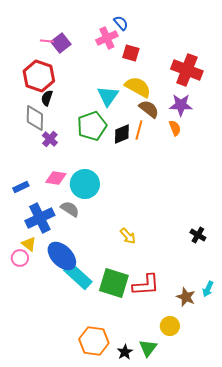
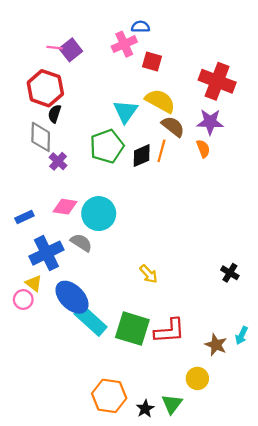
blue semicircle: (121, 23) -> (140, 27), turned -49

